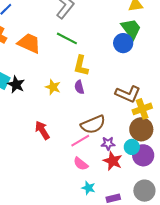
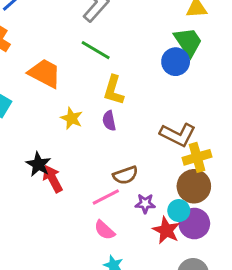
orange trapezoid: (29, 43) -> (45, 73), moved
black star: (16, 85) -> (38, 164), moved
brown semicircle: (93, 124) -> (125, 175), size x0.7
red star: (113, 161) -> (166, 230), moved

